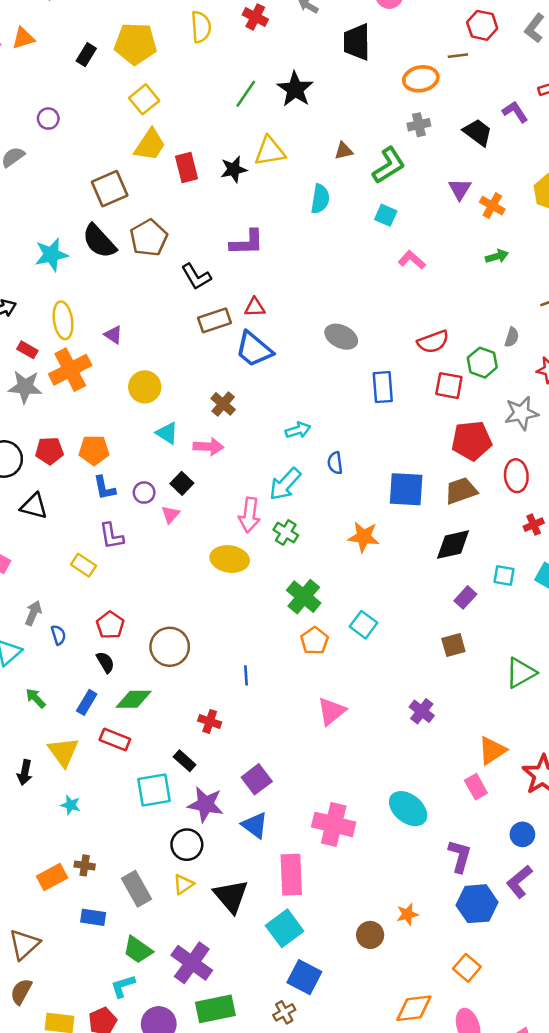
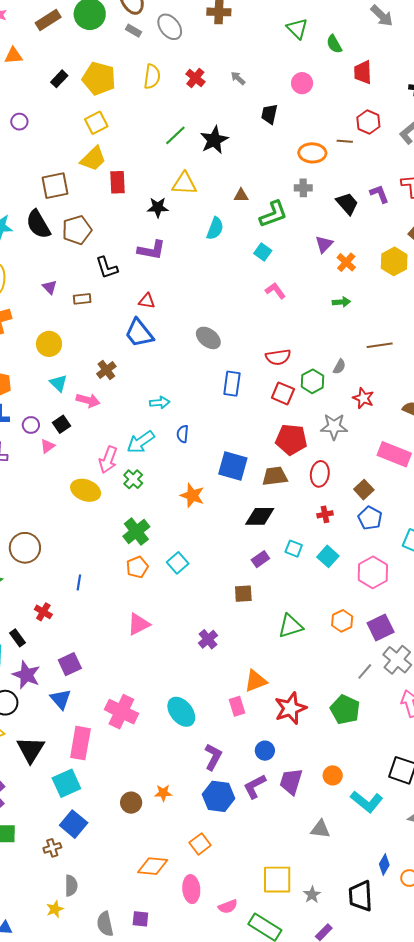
black trapezoid: (357, 42) -> (269, 114), size x0.7
black star: (234, 169) -> (158, 207), moved
brown rectangle: (215, 320) -> (82, 299), moved, size x0.7
purple triangle: (113, 335) -> (50, 287), moved

